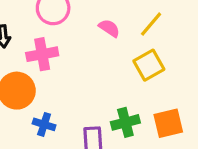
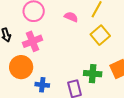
green cross: (125, 122) -> (93, 74), turned 30

